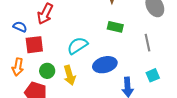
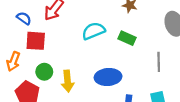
cyan semicircle: (77, 46) -> (93, 31), moved

